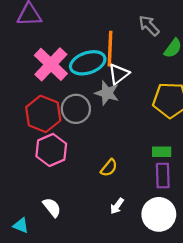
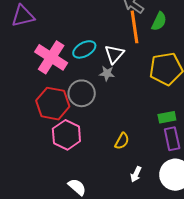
orange line: (110, 49) -> (135, 27), moved
cyan ellipse: (88, 63) -> (84, 49), size x0.7
gray star: (107, 93) -> (107, 73), size x0.7

